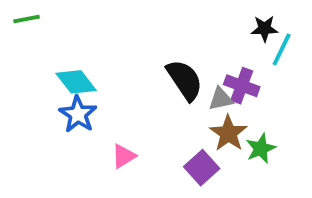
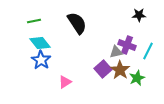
green line: (27, 19) -> (34, 21), moved
cyan line: (282, 49) -> (148, 51), moved
black semicircle: (185, 80) -> (77, 23), moved
purple square: (202, 168) -> (103, 69), moved

